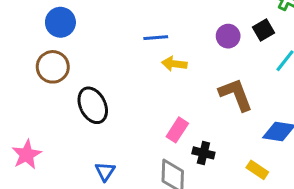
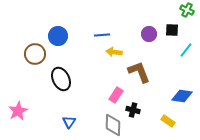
blue circle: (60, 22) -> (58, 36), moved
black square: (263, 30) -> (172, 30), turned 32
brown L-shape: (236, 95) -> (139, 72), moved

